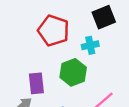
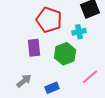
purple rectangle: (36, 83) -> (34, 48), moved

